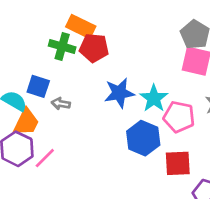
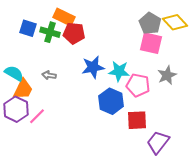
blue square: (38, 86) -> (28, 28), moved
cyan star: (154, 98) -> (119, 71), turned -30

